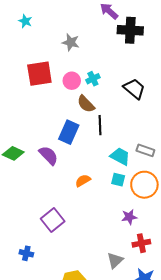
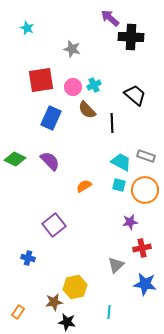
black line: (100, 125) -> (112, 123), moved
blue rectangle: (69, 132) -> (51, 118), moved

